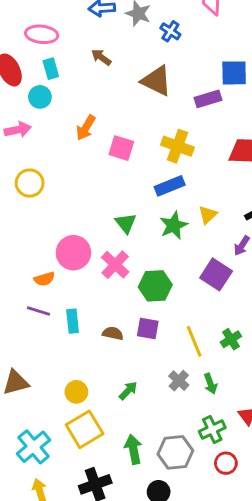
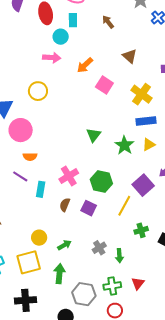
brown triangle: (156, 81) -> (130, 56), moved, size x0.7
pink arrow: (18, 130) -> (52, 58), moved
blue rectangle: (170, 186) -> (146, 121), moved
green star: (174, 225) -> (124, 145), turned -30
pink circle: (73, 253) -> (21, 130), moved
pink cross: (115, 265) -> (69, 176), moved
brown semicircle: (113, 333) -> (65, 205), turned -96
yellow line: (194, 341) -> (124, 206), moved, turned 35
yellow circle: (76, 392) -> (39, 238), moved
green arrow: (133, 449) -> (59, 274), moved

